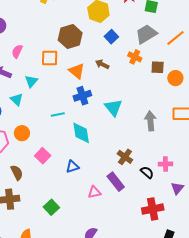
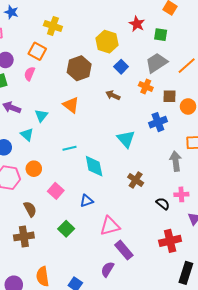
pink semicircle: (17, 51) -> (29, 74), moved
orange square: (50, 58) -> (37, 51), moved, turned 30
orange triangle: (77, 71) -> (71, 105), moved
blue cross: (82, 96) -> (158, 122), moved
gray arrow: (150, 121) -> (176, 161), moved
brown cross: (125, 157) -> (136, 180), moved
purple rectangle: (116, 182) -> (124, 250), moved
pink triangle: (94, 192) -> (110, 226), size x1.5
green square: (51, 207) -> (66, 229), moved

